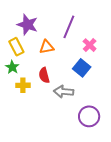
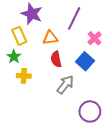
red semicircle: (44, 75) -> (56, 59), moved
gray arrow: (64, 92) -> (65, 85), turned 120

